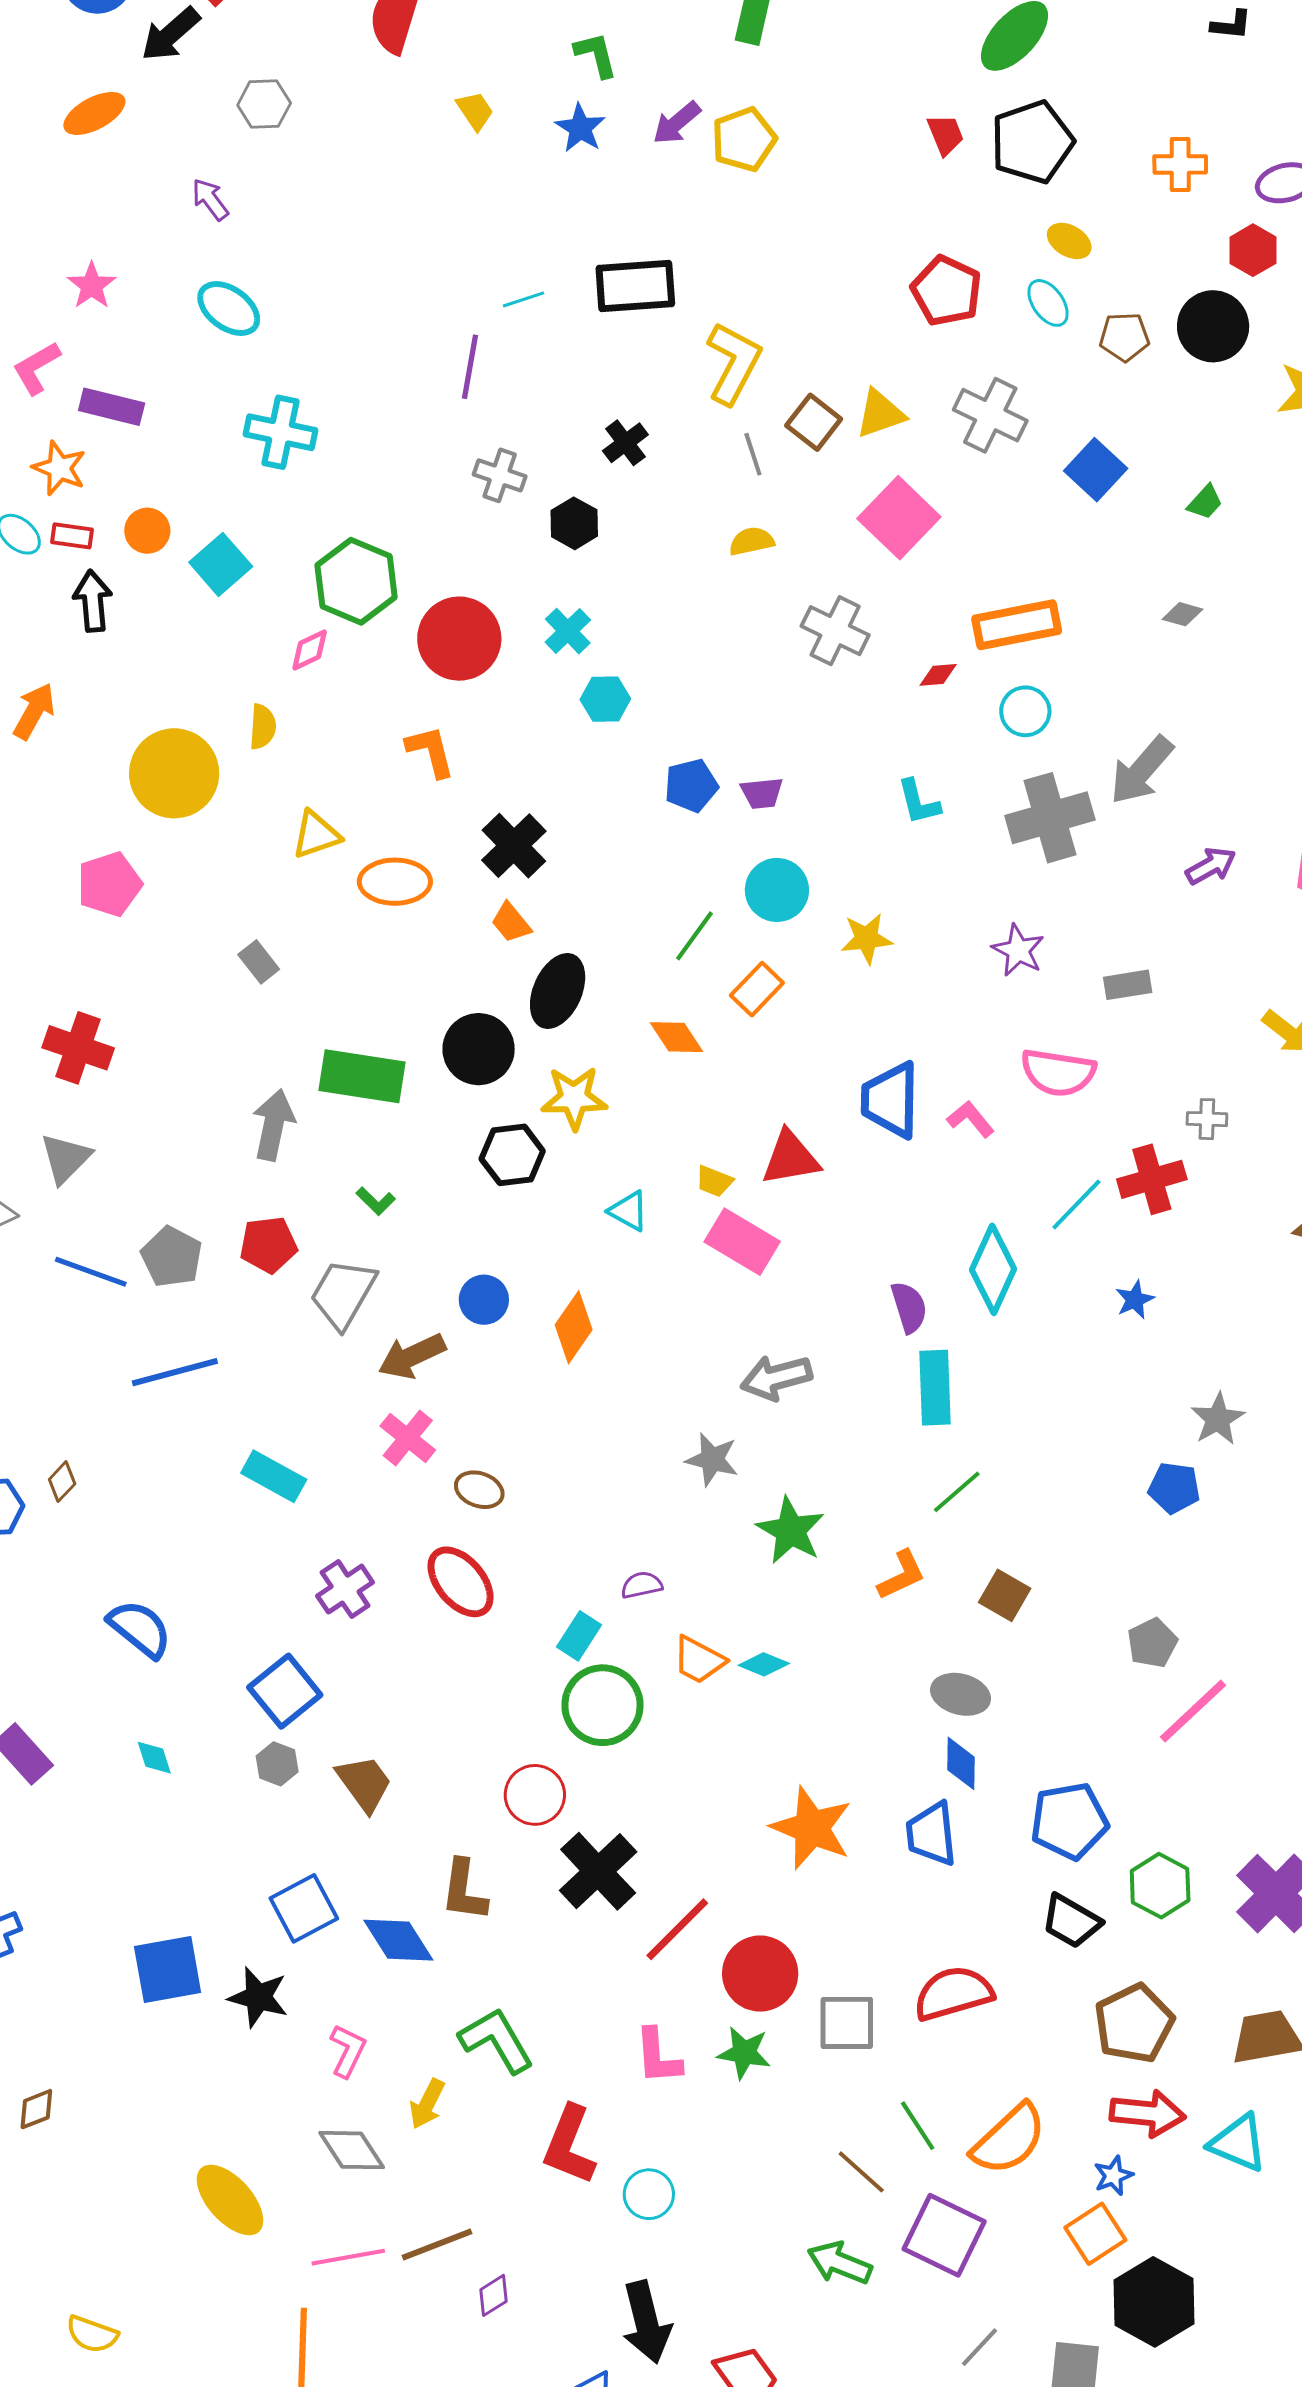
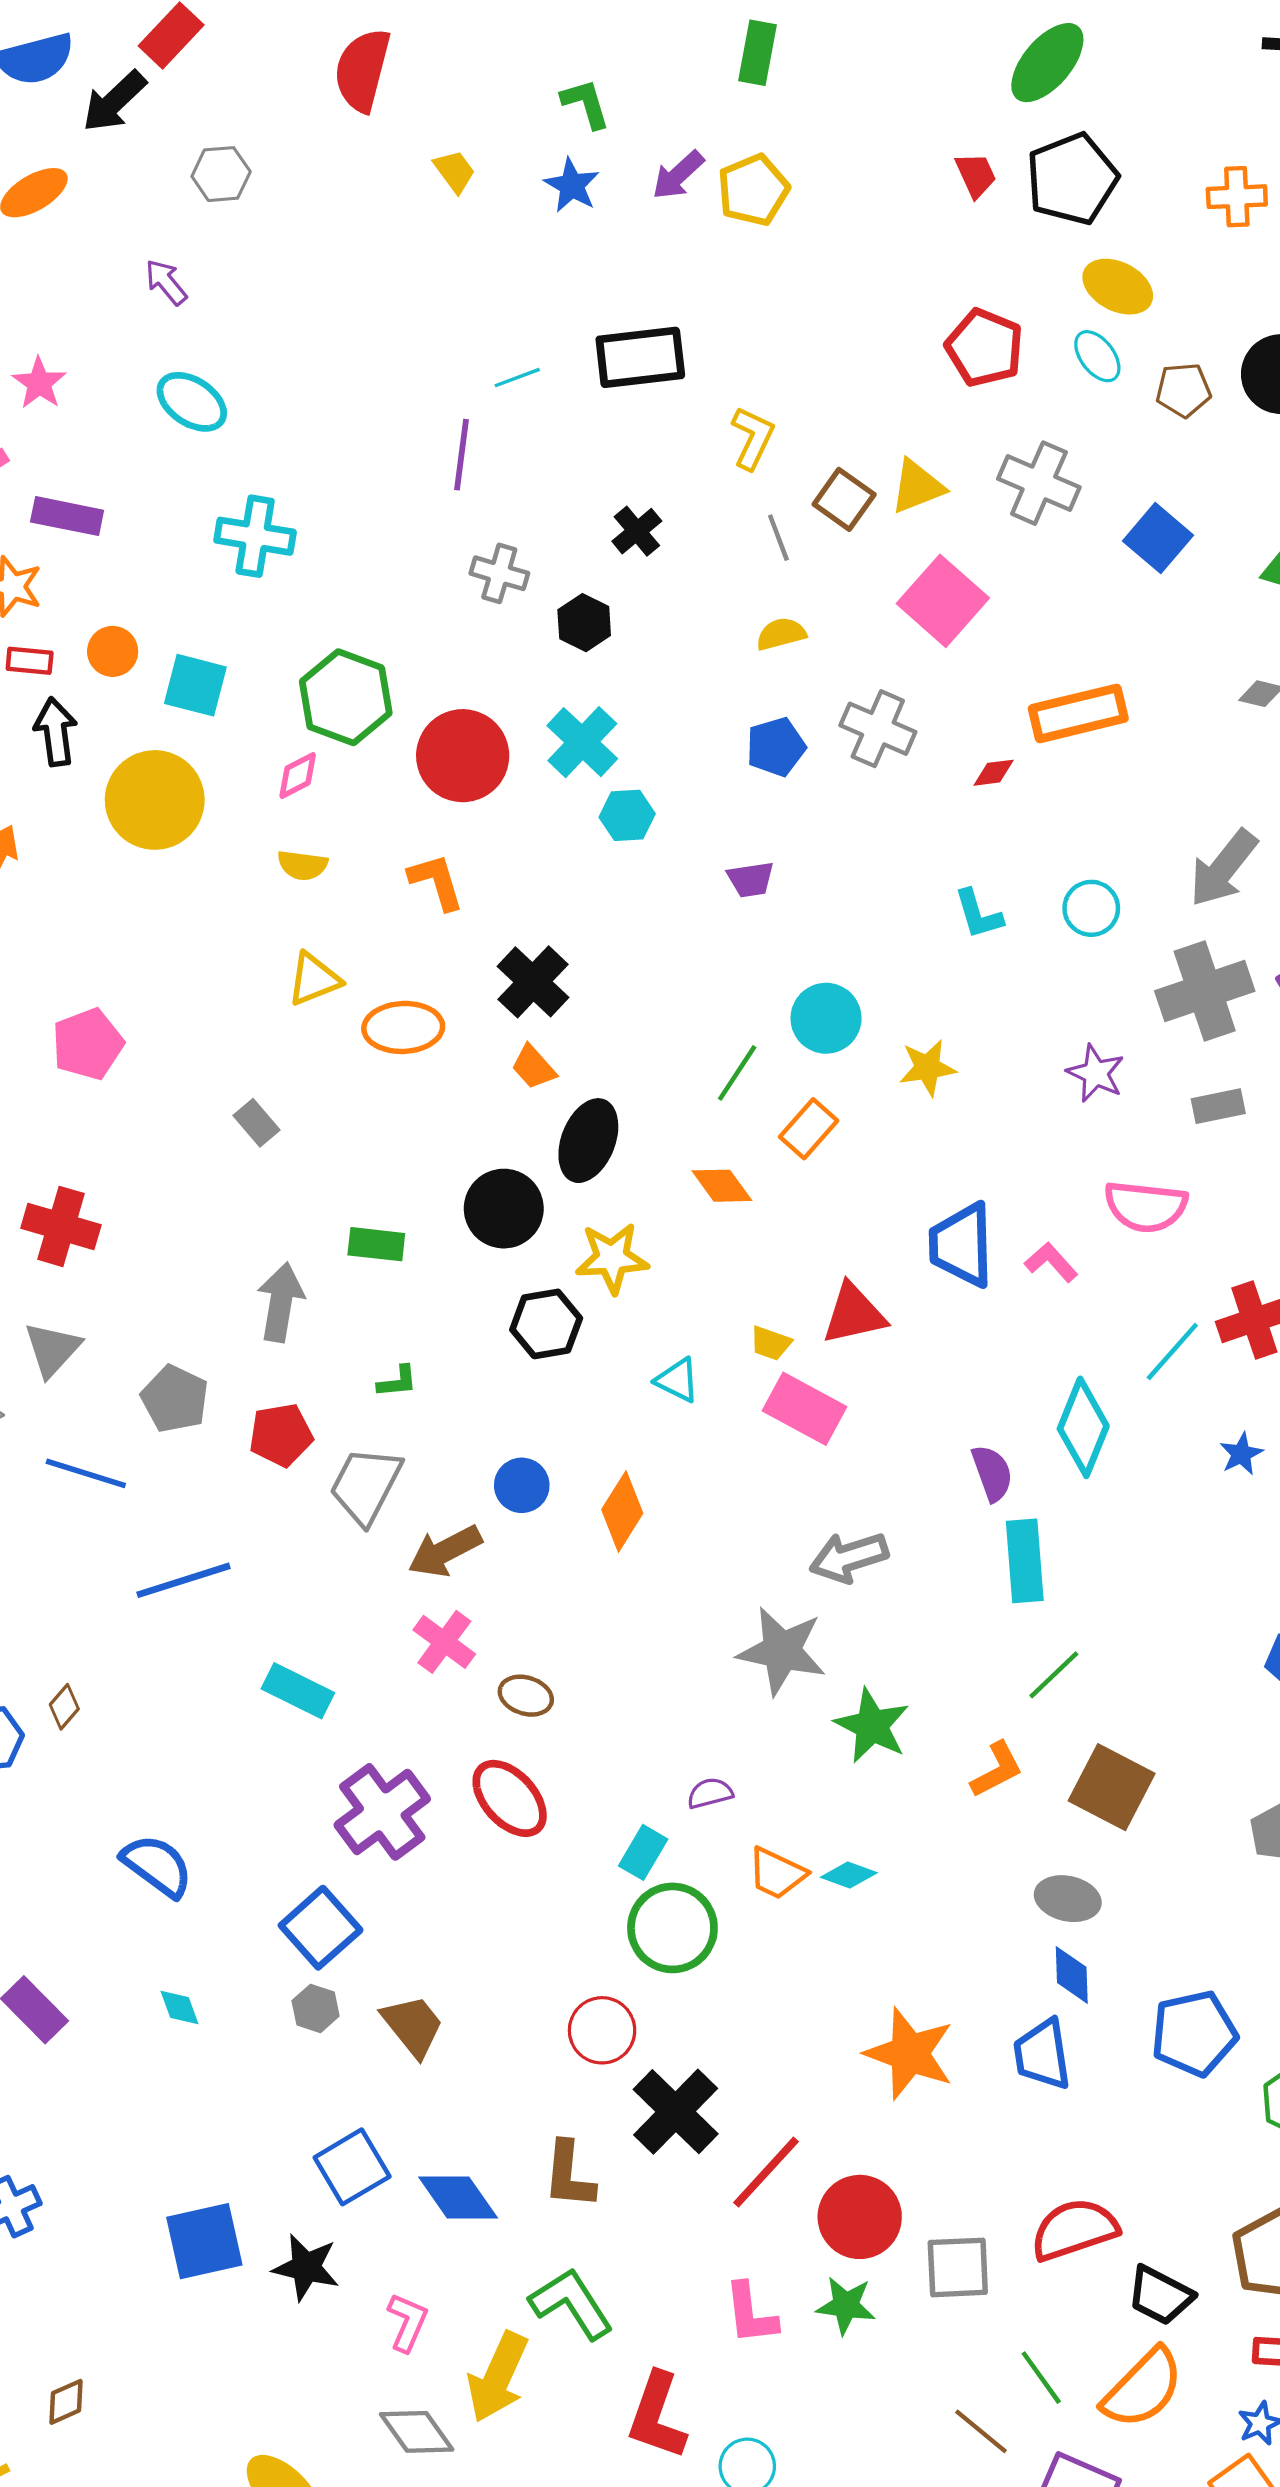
yellow ellipse: (1069, 241) -> (1118, 287), size x1.4
yellow L-shape: (734, 363) -> (753, 438), size x0.7
cyan square: (221, 564) -> (195, 685), turned -32
cyan cross: (568, 631) -> (582, 742), size x1.4
cyan circle: (1025, 711) -> (1091, 908), moved
yellow semicircle: (263, 727) -> (303, 865), moved, turned 96
yellow circle: (174, 773) -> (155, 800), moved
blue pentagon: (691, 786) -> (776, 747), moved
purple trapezoid: (762, 793) -> (751, 879), moved
gray cross: (1050, 818) -> (1205, 991), moved
green rectangle: (362, 1076) -> (376, 1244), size x0.6
green L-shape: (376, 1201) -> (397, 1382), turned -48
gray pentagon: (172, 1257) -> (175, 1399), moved
gray star: (712, 1459) -> (782, 1651), size x1.5
purple cross: (345, 1589) -> (382, 1812), size x1.5
brown square: (1005, 1595) -> (1112, 1787), size x1.5
brown L-shape: (464, 1890) -> (569, 2175), moved
black trapezoid: (1071, 1921) -> (1160, 2295), moved
yellow arrow: (427, 2104) -> (498, 2377), size x1.6

